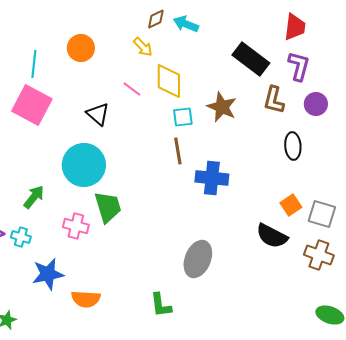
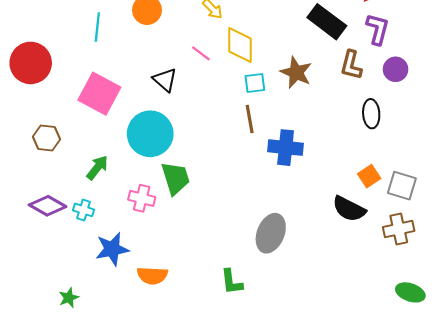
pink square: (32, 105) -> (99, 94), moved
brown cross: (319, 255) -> (399, 229), turned -32

